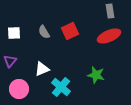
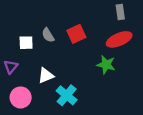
white square: (14, 33) -> (26, 43), moved
green star: (96, 75) -> (106, 65), moved

